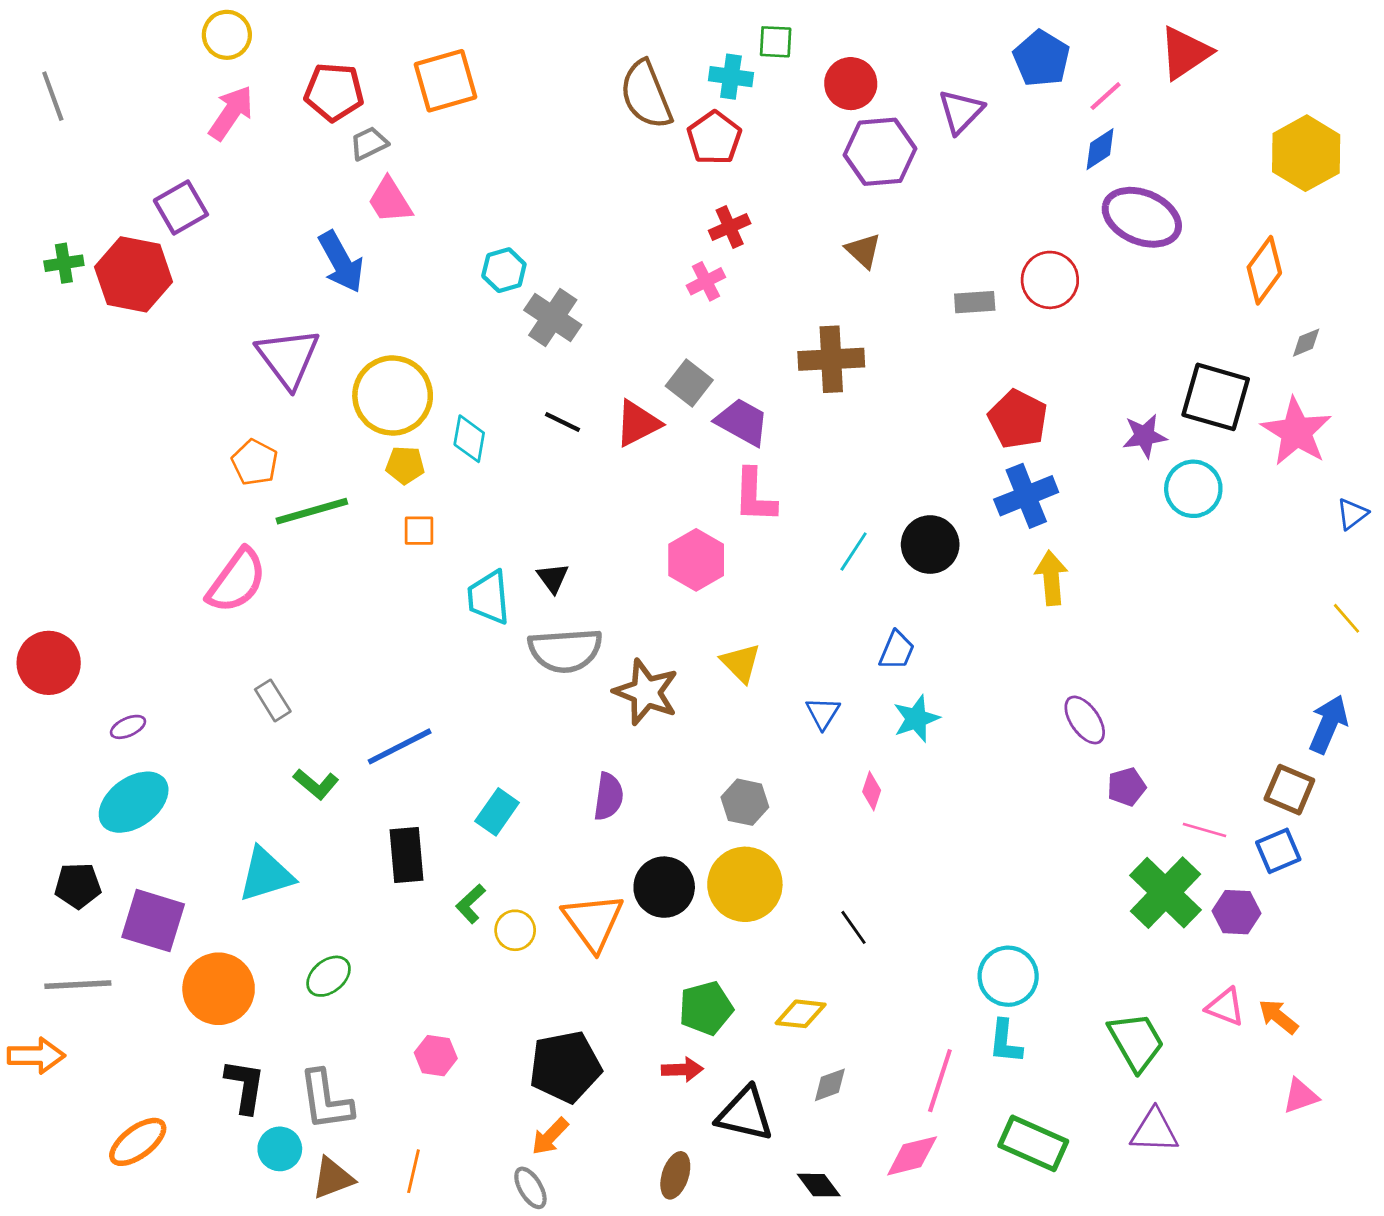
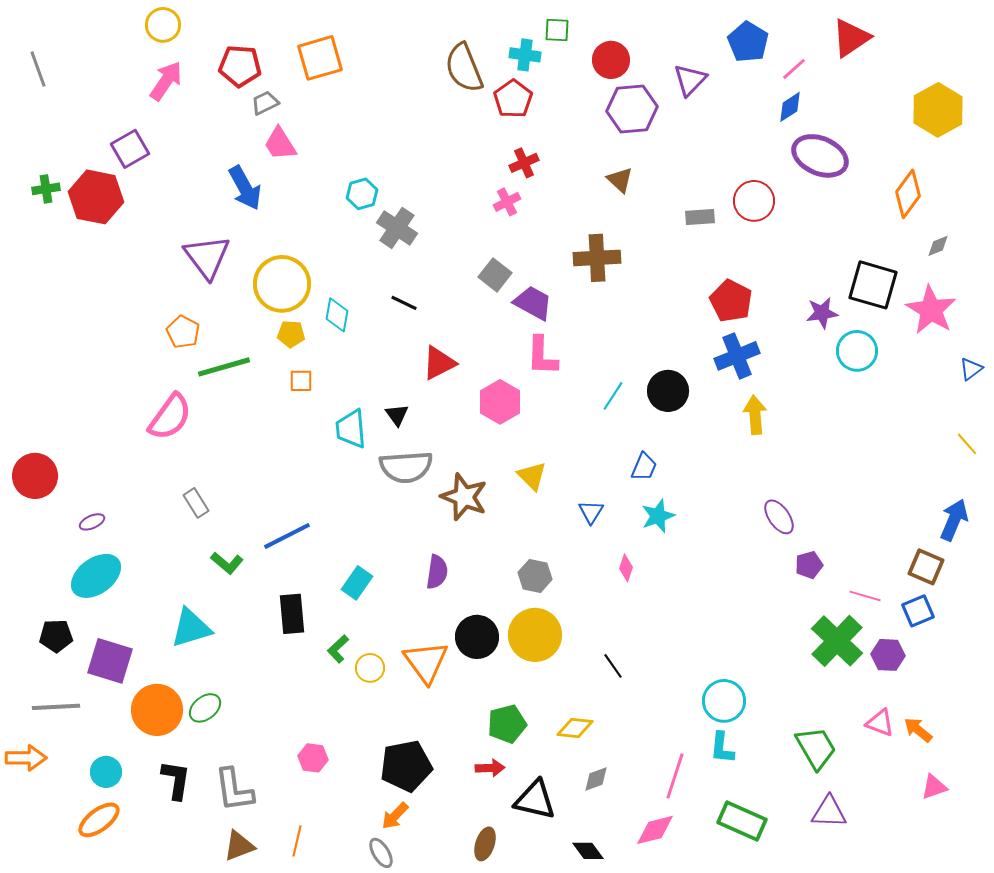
red triangle: (638, 423) -> (439, 363), moved
green ellipse: (329, 976) -> (205, 708), moved
cyan circle: (280, 1149) -> (106, 772), moved

